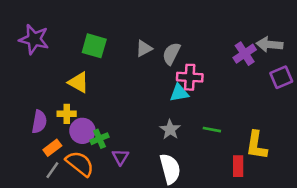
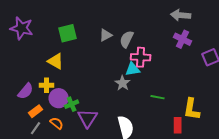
gray arrow: (270, 44) -> (181, 15), moved
green square: (94, 46) -> (68, 33), turned -30
purple cross: (245, 54) -> (183, 39), turned -30
purple semicircle: (39, 122) -> (26, 91), turned 30
gray star: (170, 130) -> (123, 83), moved
purple triangle: (120, 157) -> (88, 118), size x1.5
orange semicircle: (80, 164) -> (57, 123), size x0.6

